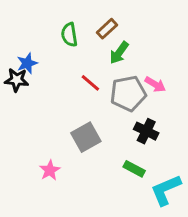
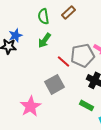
green arrow: (119, 53) -> (44, 40), moved
red line: (90, 83) -> (64, 61), moved
pink star: (50, 170) -> (30, 106), size x1.5

